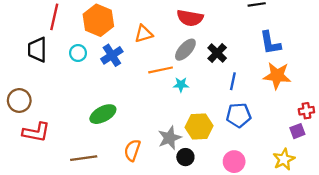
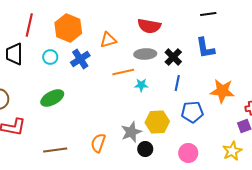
blue L-shape: (270, 43) -> (205, 48), moved
gray ellipse: (185, 50) -> (145, 54), turned 45
orange star: (277, 76) -> (222, 91), moved
blue line: (233, 81) -> (177, 83), moved
green ellipse: (103, 114) -> (52, 98), moved

